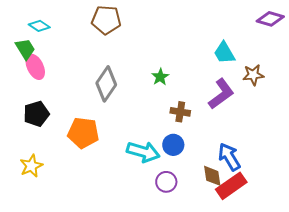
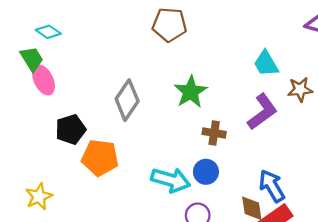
brown pentagon: (106, 20) -> (169, 25), moved
green star: (160, 77) -> (191, 92), size x1.6
black pentagon: (36, 114) -> (71, 129), moved

